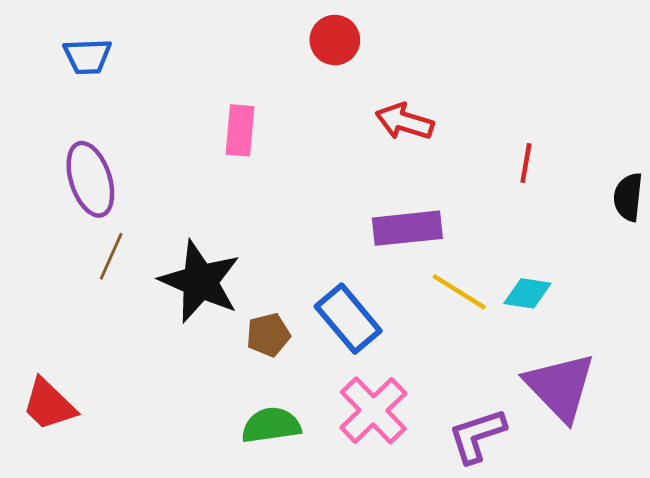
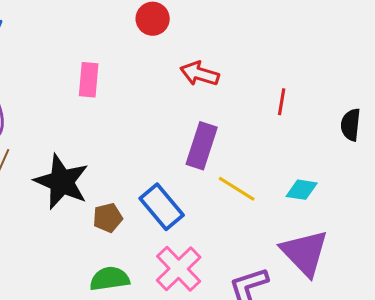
purple rectangle: (407, 228) -> (202, 146), turned -66
cyan diamond: (527, 293) -> (302, 190), moved

